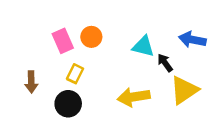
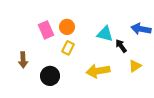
yellow rectangle: (75, 74) -> (68, 48), moved
yellow triangle: (184, 90) -> (135, 66), size x0.6

